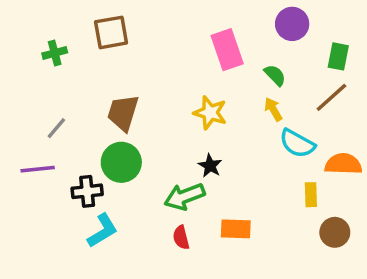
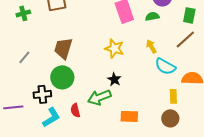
green semicircle: (275, 75) -> (152, 16), moved, turned -56
purple line: (38, 169) -> (13, 107), moved
brown circle: (335, 232) -> (170, 118), moved
red semicircle: (181, 237) -> (75, 110), moved

